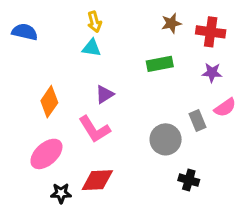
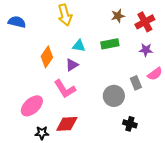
yellow arrow: (94, 22) -> (65, 15), size x1.5
red cross: (211, 32) -> (145, 22), turned -36
cyan triangle: (91, 48) -> (79, 46), moved
orange diamond: (49, 102) -> (47, 57), moved

